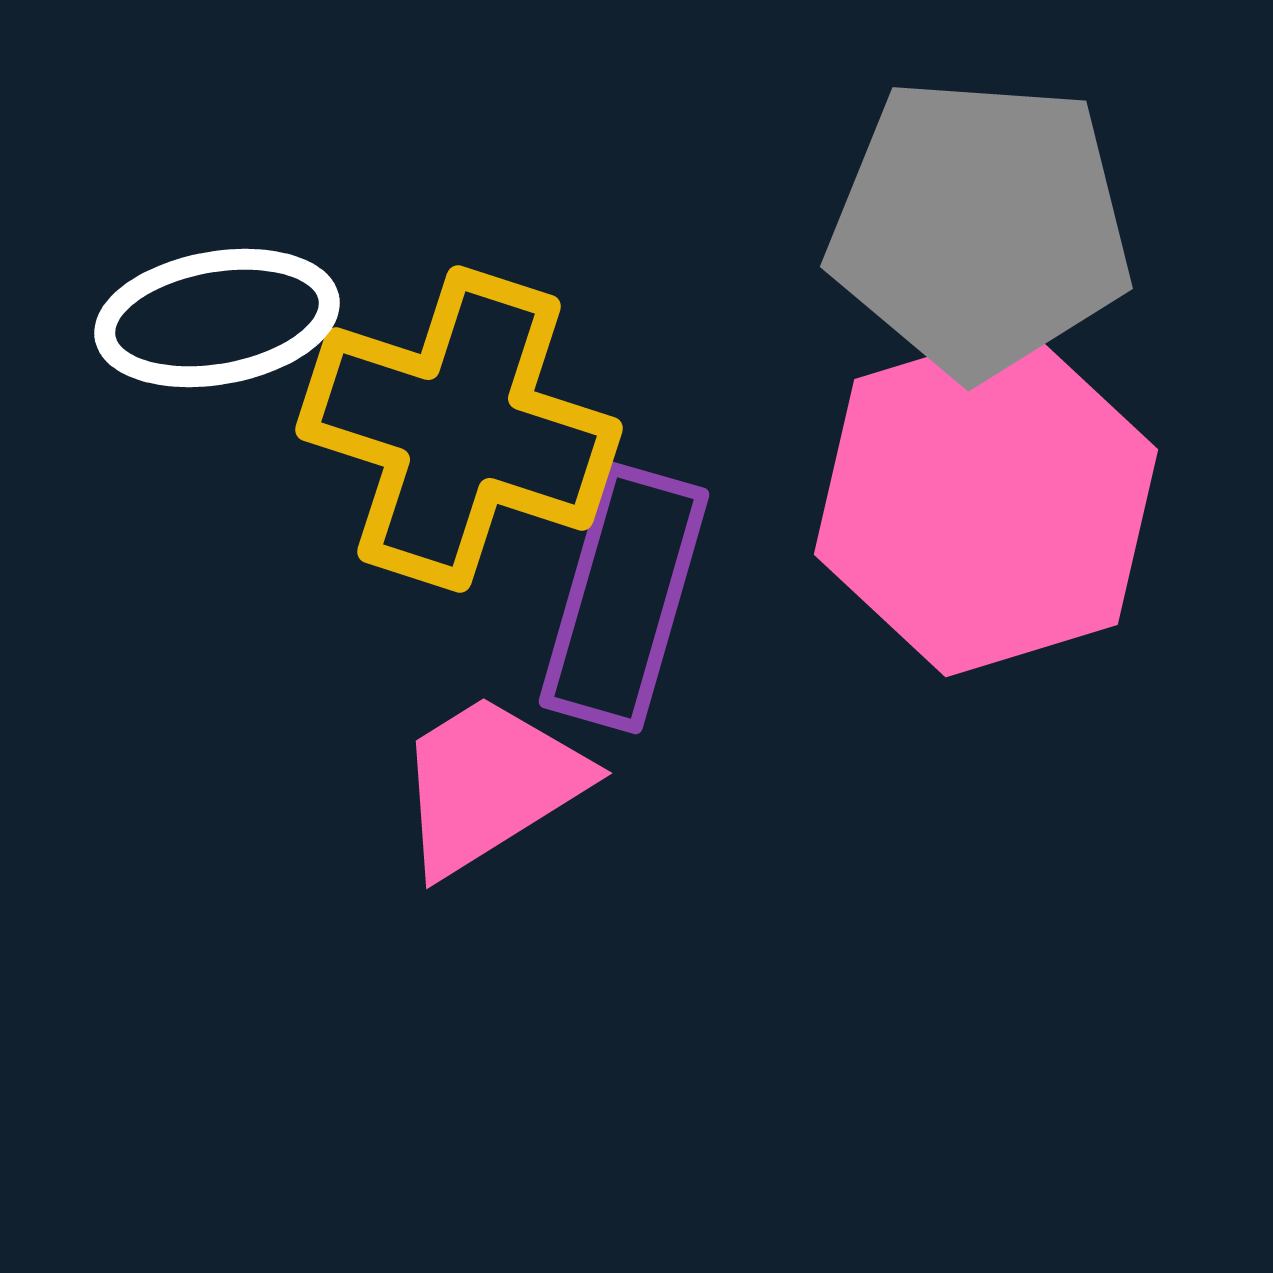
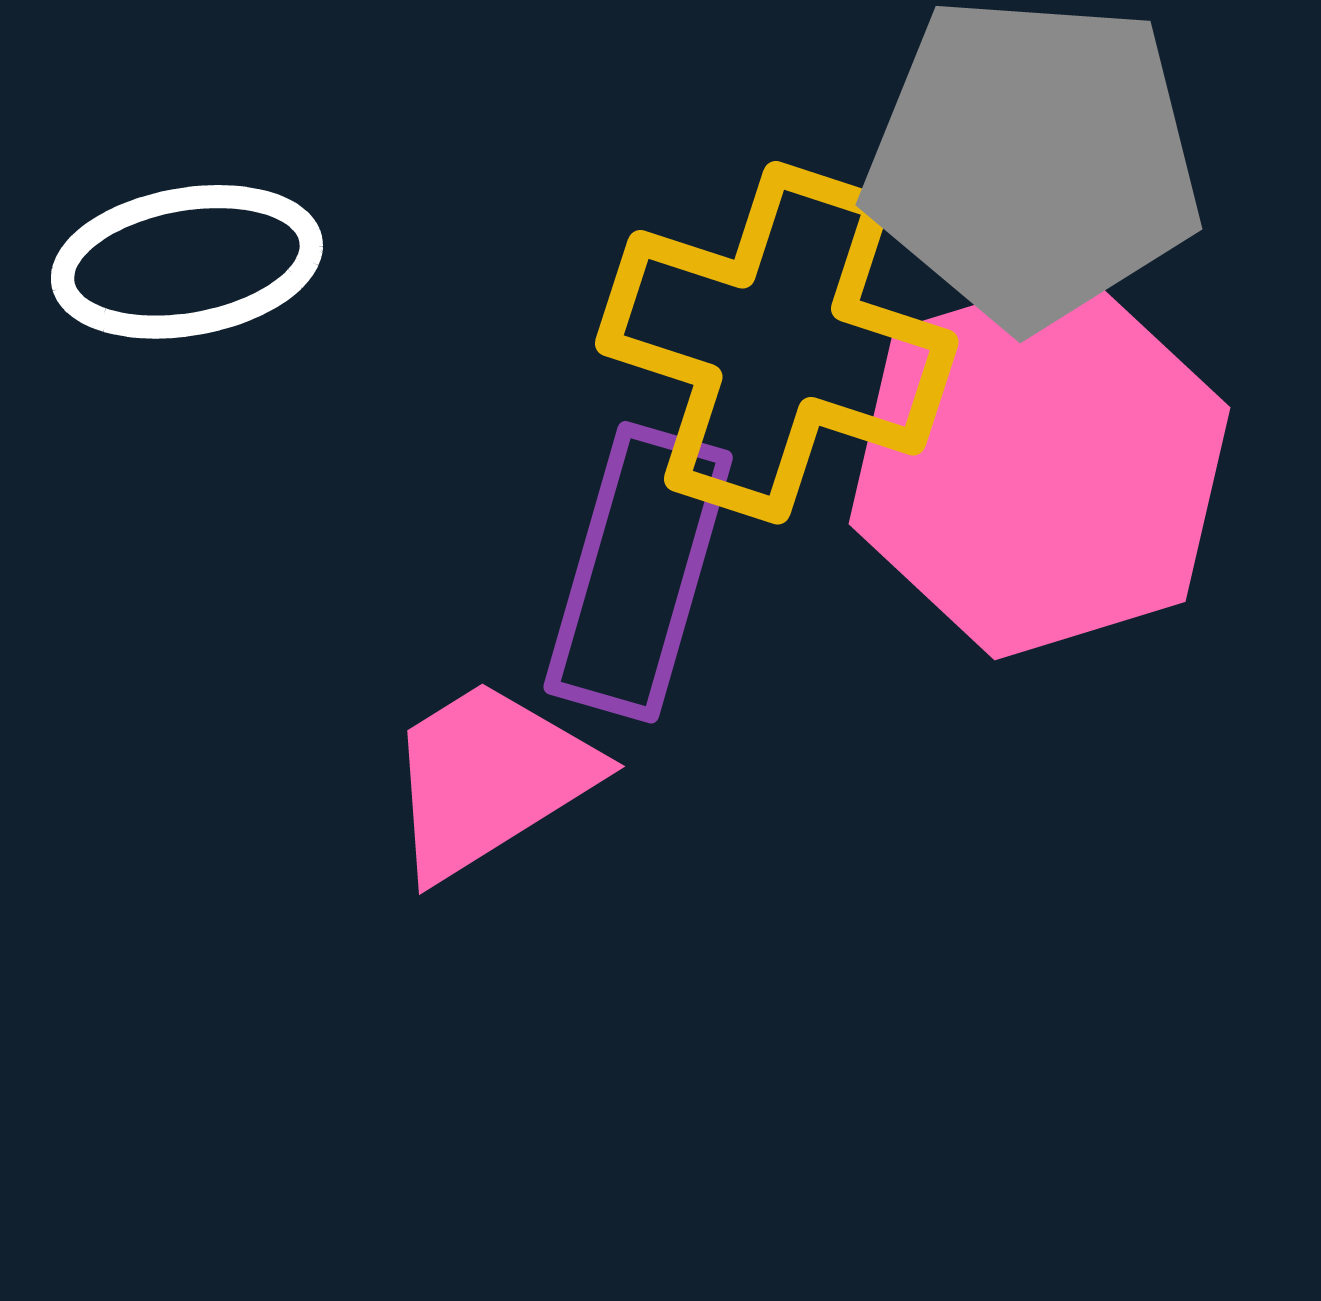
yellow cross: (459, 429) -> (777, 343), moved

